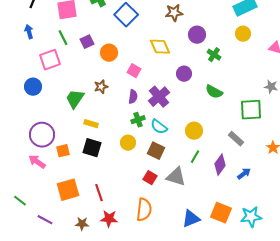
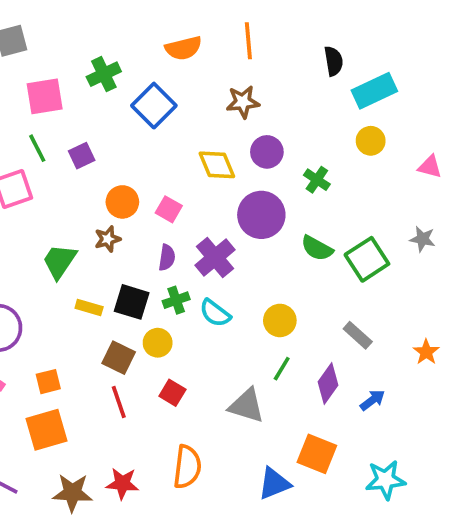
purple circle: (197, 35) -> (267, 152), moved
orange circle: (109, 53) -> (122, 202), moved
purple circle: (184, 74) -> (261, 215), size x1.6
green square: (251, 110) -> (367, 259), moved, turned -30
black square: (92, 148) -> (132, 302), moved
orange square: (63, 151) -> (48, 382), moved
brown square: (156, 151) -> (119, 358), moved
red square: (150, 178) -> (172, 393), moved
red line: (99, 193) -> (119, 402), moved
orange square: (221, 213) -> (317, 454), moved
brown star: (82, 224) -> (72, 493), size x1.5

